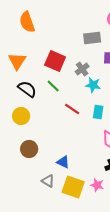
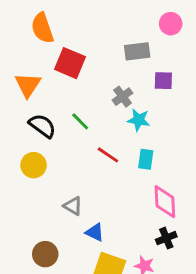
red square: (55, 61) -> (70, 63), moved
brown circle: (29, 149) -> (45, 254), moved
gray triangle: (48, 181) -> (73, 206), moved

